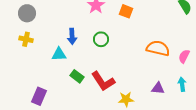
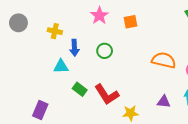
orange square: (126, 11) -> (131, 22), turned -32
gray circle: (27, 13) -> (18, 23), moved
yellow cross: (26, 39) -> (55, 31), moved

